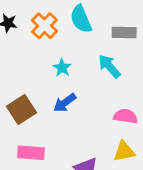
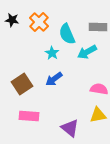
cyan semicircle: (81, 19) -> (67, 34), moved
cyan arrow: (109, 66) -> (87, 52), turned -78

